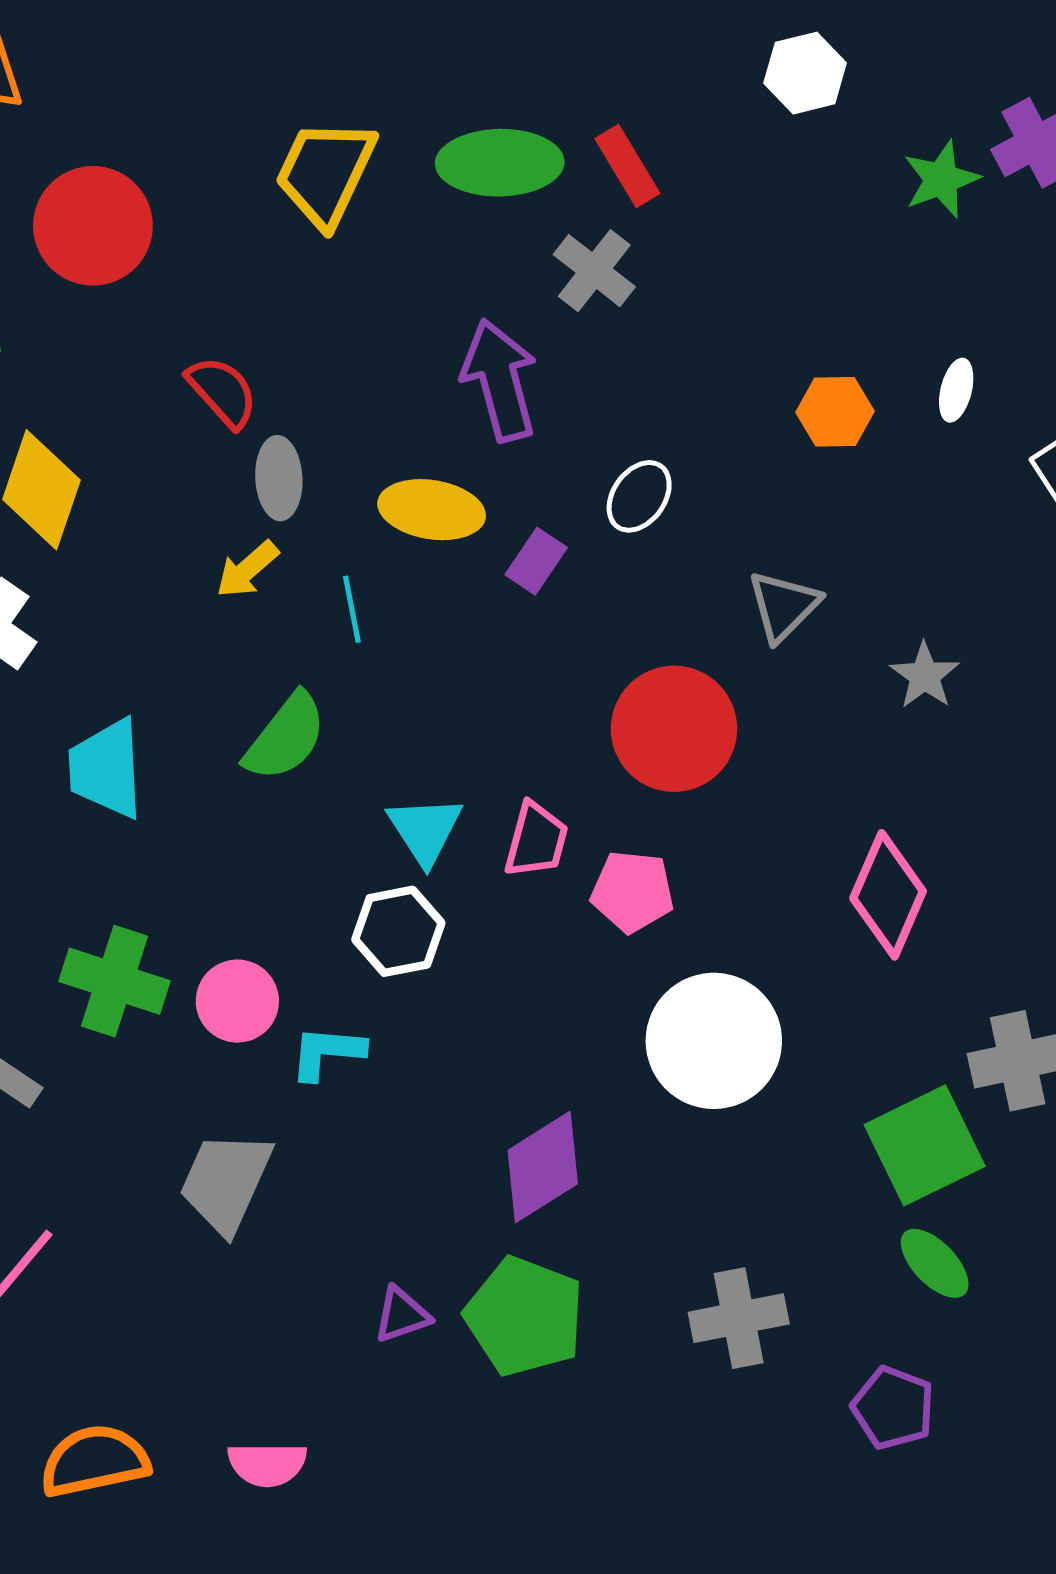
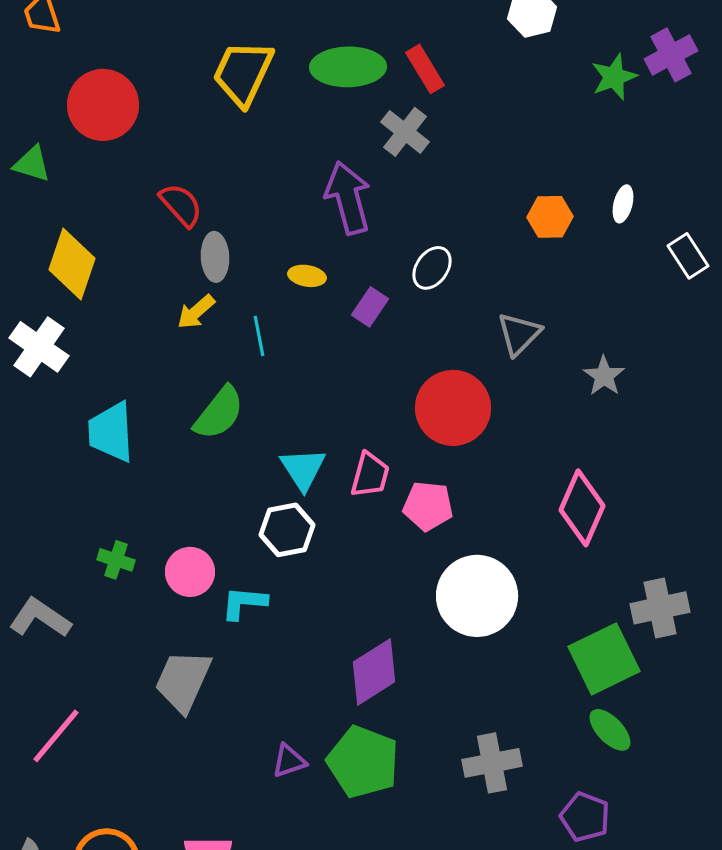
yellow ellipse: (432, 510) -> (307, 276), size x0.6
green cross: (115, 981) -> (116, 560), size x0.6

